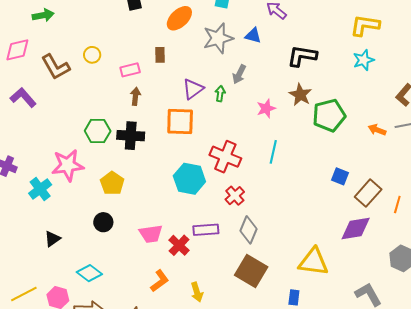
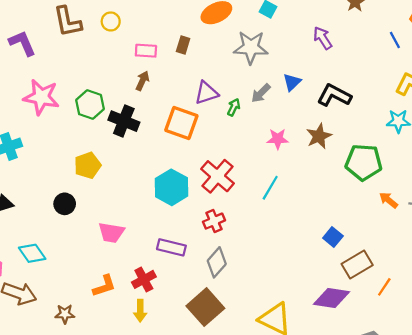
blue triangle: (253, 36) -> (292, 82), moved, turned 42
green pentagon: (329, 115) -> (364, 162), moved
pink star: (68, 165) -> (41, 97), moved
red cross: (179, 245) -> (144, 279), moved

